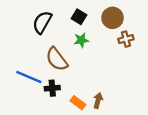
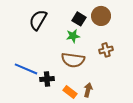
black square: (79, 17) -> (79, 19), moved
brown cross: (126, 39) -> (106, 50), moved
brown semicircle: (57, 59) -> (73, 60), moved, turned -45

